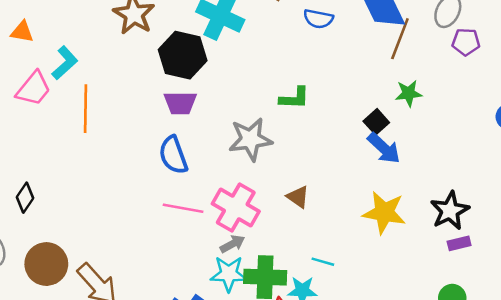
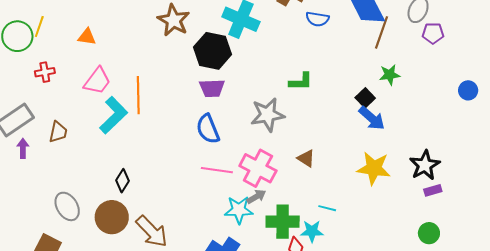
cyan L-shape: (65, 63) -> (114, 115), moved, size x1.4
black diamond: (25, 198) -> (122, 181), moved
cyan star: (229, 274) -> (239, 210), moved

